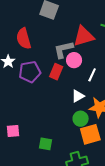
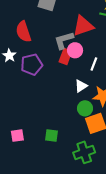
red rectangle: (56, 72) -> (65, 56), moved
pink square: (13, 131) -> (17, 136), moved

